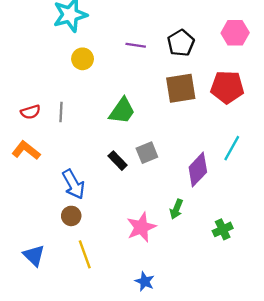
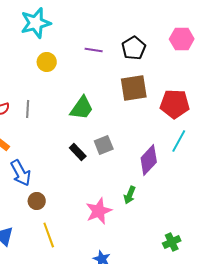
red pentagon: (227, 87) -> (175, 104), moved
blue arrow: (73, 184) -> (21, 173), moved
green cross: (223, 229) -> (172, 242), moved

